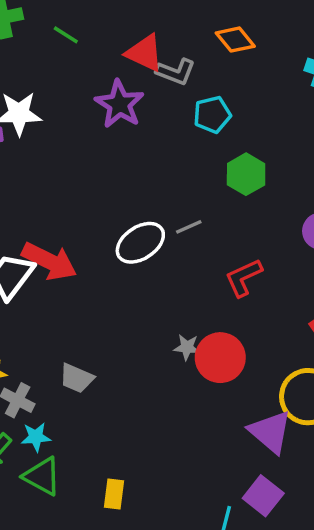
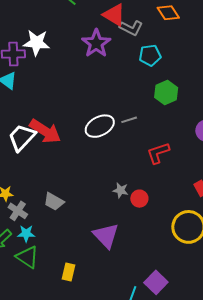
red circle: (220, 358) -> (139, 199), size x0.6
purple triangle: (270, 432) -> (106, 236), moved

